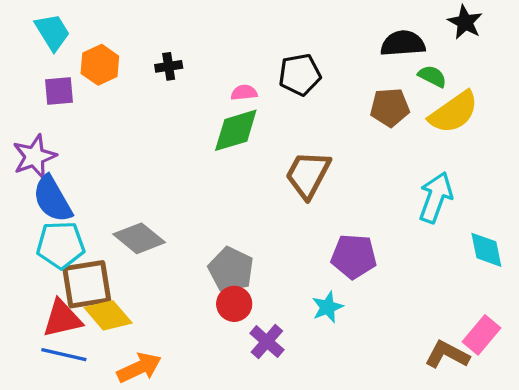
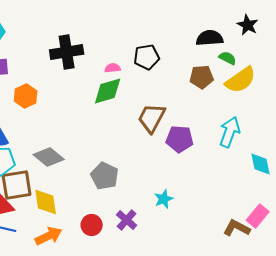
orange hexagon: (100, 65) -> (26, 96), moved
black cross: (169, 66) -> (67, 52), size x2.0
purple pentagon: (354, 256) -> (180, 139), moved
red circle: (234, 304) -> (92, 225), moved
yellow diamond: (108, 315) -> (46, 202), moved, turned 32

